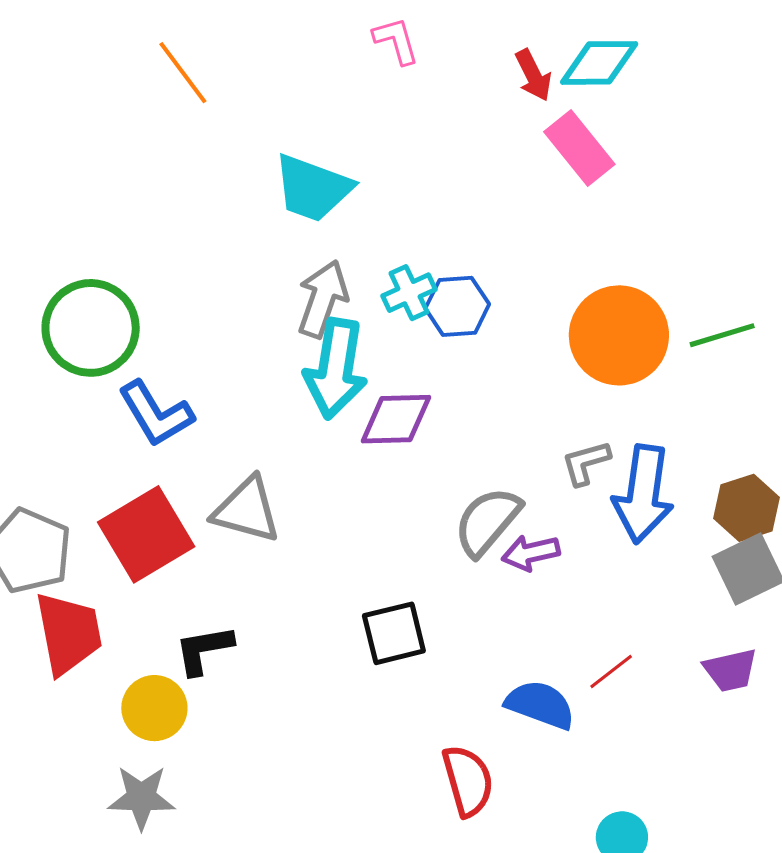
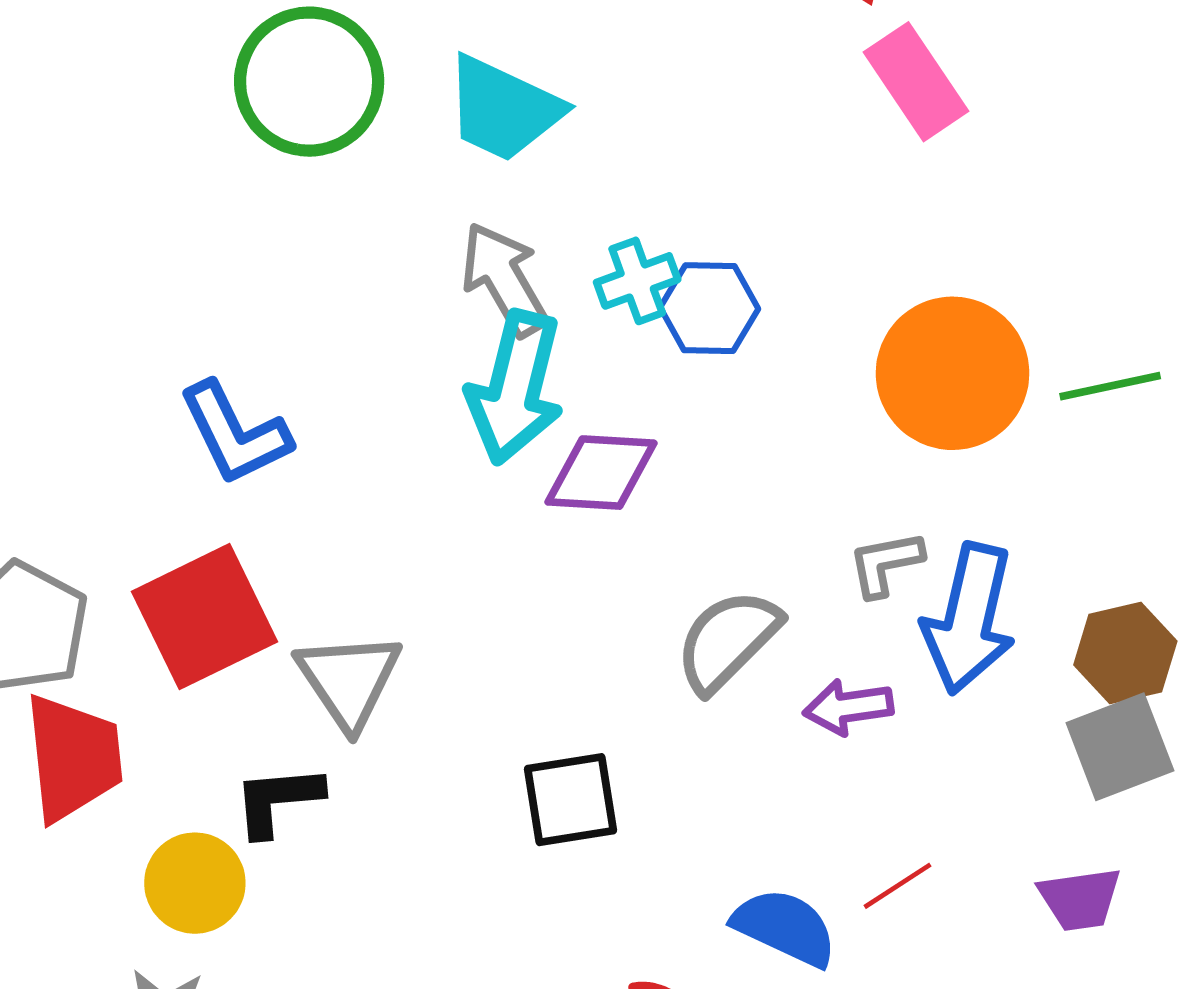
gray arrow: (323, 299) -> (504, 279), turned -54
green circle: (91, 328) -> (309, 82), moved
gray triangle: (247, 510) -> (349, 680), moved, turned 36
purple arrow: (531, 553) -> (848, 707), moved

